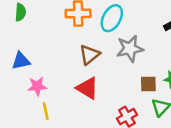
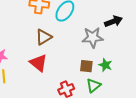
gray star: (130, 49) -> (93, 37), moved

